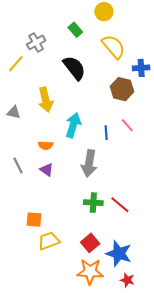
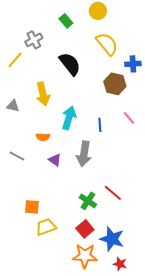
green rectangle: (75, 30) -> (66, 21), moved
pink line: (127, 125) -> (129, 118), moved
gray line: (18, 165) -> (17, 156), turned -35
purple triangle: (47, 170) -> (55, 160), moved
green cross: (93, 203) -> (88, 201), moved, turned 30

